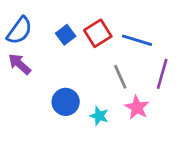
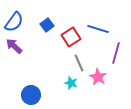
red square: (98, 33) -> (71, 37), moved
gray line: (120, 77) -> (79, 63), moved
blue circle: (66, 102) -> (31, 95), moved

